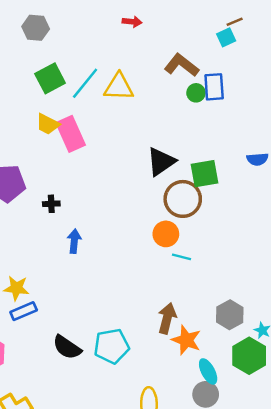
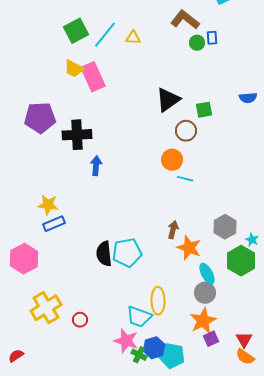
yellow triangle: (119, 87) -> (133, 38), size x0.6
blue rectangle: (214, 87) -> (212, 38), size x0.6
green square: (204, 174) -> (204, 110), size x0.7
brown circle: (183, 199) -> (186, 131), size x0.7
black cross: (51, 204) -> (77, 135), size x2.0
brown arrow: (167, 318) -> (173, 230), size x0.7
black semicircle: (67, 347) -> (104, 254), moved, turned 50

